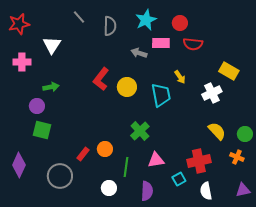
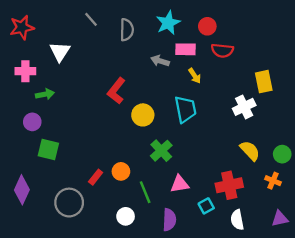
yellow rectangle: (229, 71) -> (264, 82), turned 48
yellow arrow: (180, 77) -> (195, 76), moved
green arrow: (51, 87) -> (45, 94), moved
yellow circle: (127, 87) -> (143, 115), moved
purple circle: (37, 106) -> (32, 122), moved
green line: (126, 167) -> (145, 192), turned -30

